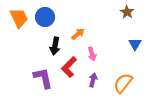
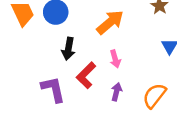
orange arrow: (78, 34) -> (110, 22), moved, size x1.6

